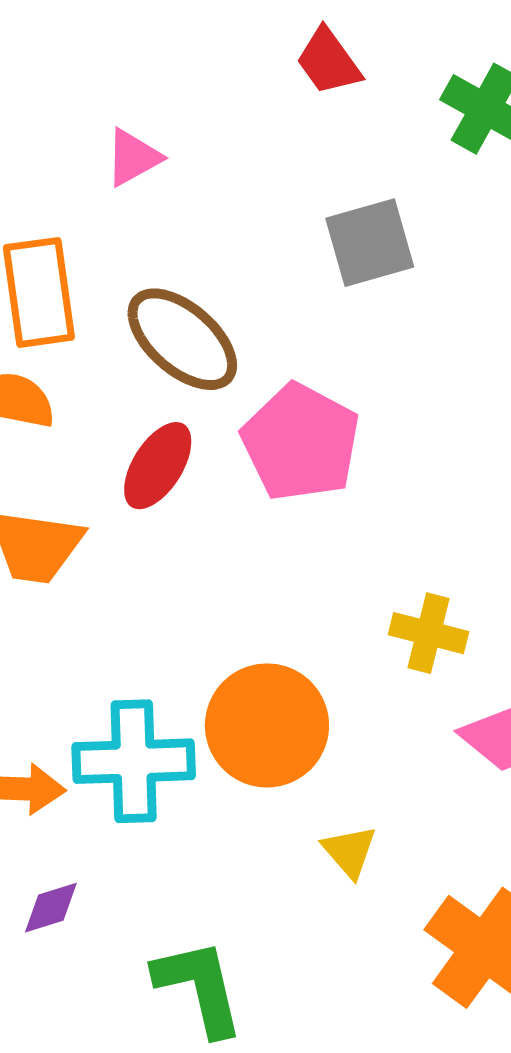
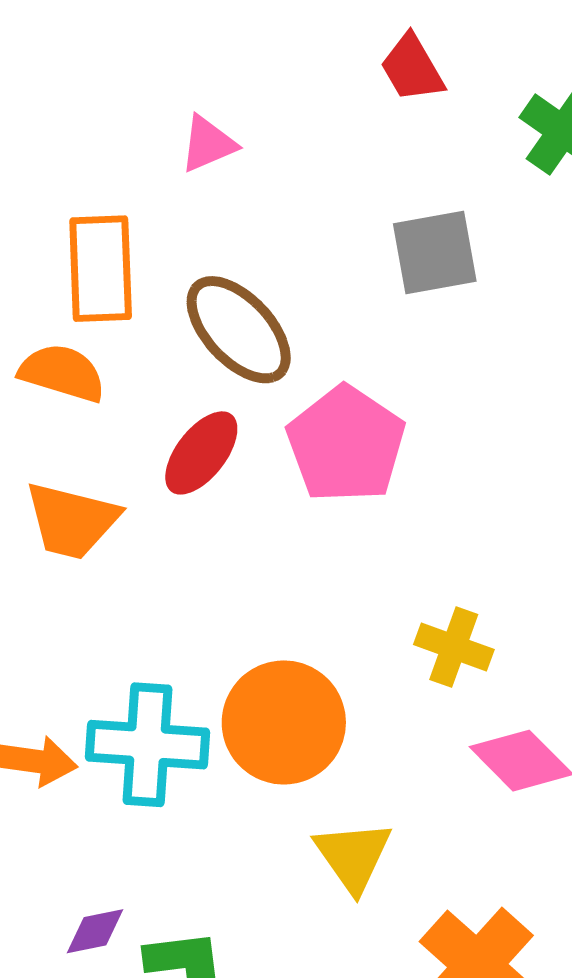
yellow triangle: (349, 851) -> (353, 856), size x1.4
purple diamond: (51, 908) -> (95, 931), moved

